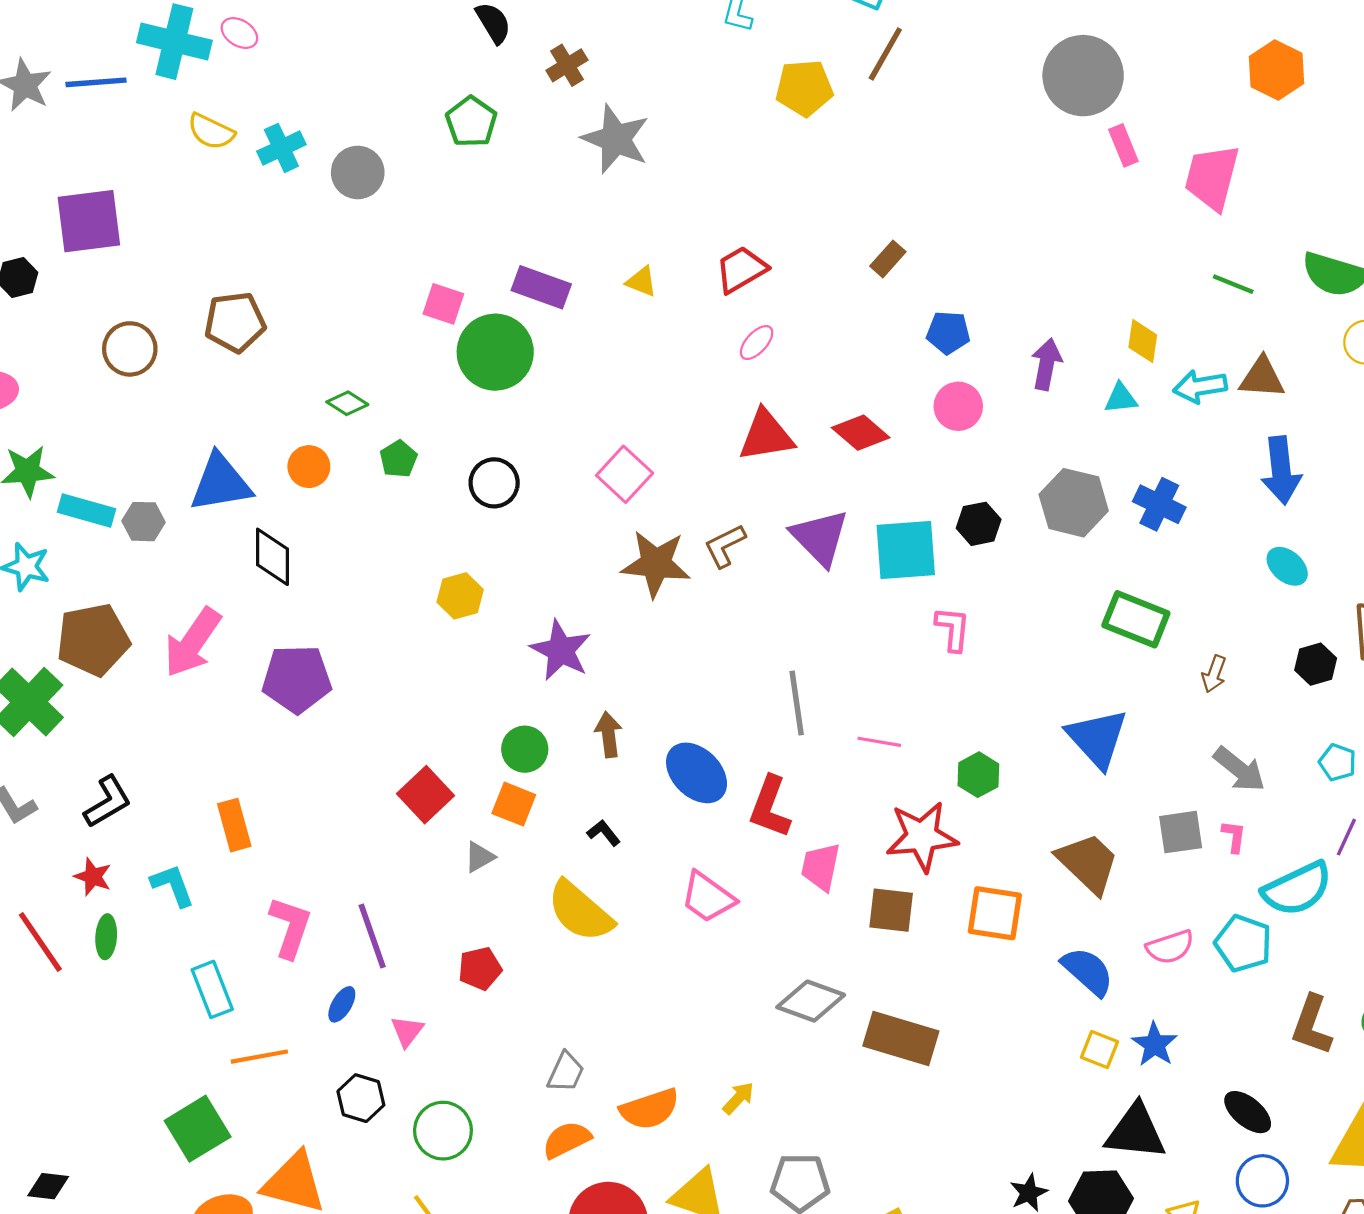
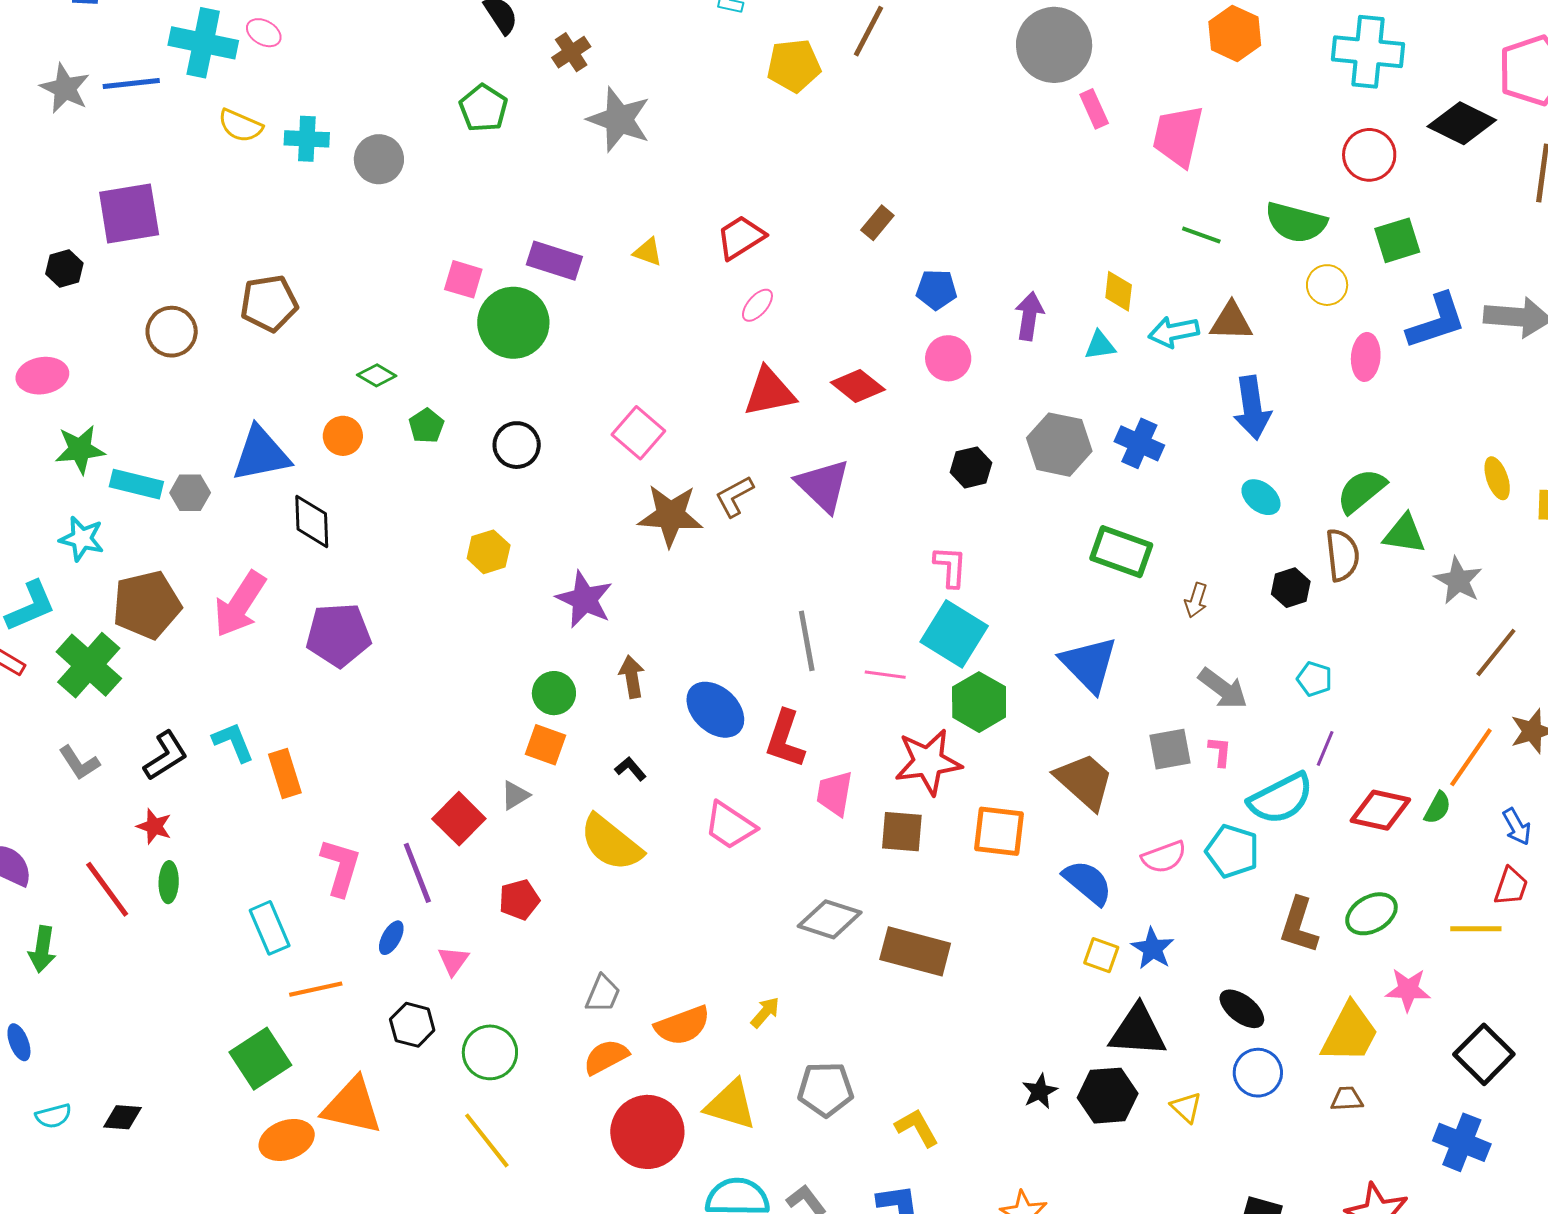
cyan cross: (281, 148) -> (307, 139), turned 30
cyan square: (906, 550) -> (954, 634), moved, turned 38
green hexagon: (978, 775) -> (979, 702), size x1.4
red square: (426, 795) -> (459, 819), moved
cyan L-shape: (173, 885) -> (233, 742), moved

